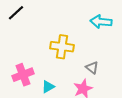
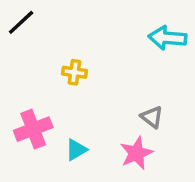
yellow cross: (62, 47) -> (74, 72), moved, size x0.6

